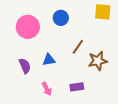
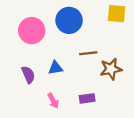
blue circle: (61, 18) -> (69, 20), size x1.5
brown line: (78, 47) -> (88, 53), turned 49

